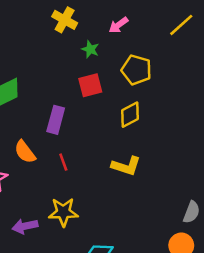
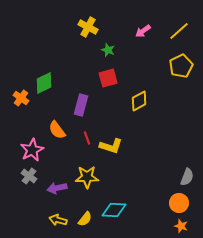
pink arrow: (118, 25) -> (143, 31), moved
yellow pentagon: (136, 70) -> (181, 66), moved, turned 30
yellow L-shape: (126, 166) -> (111, 146), moved

